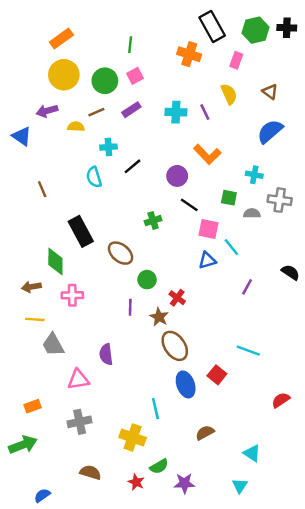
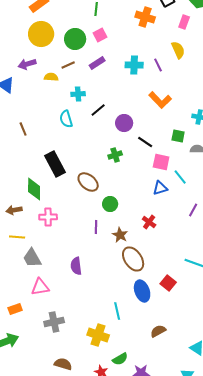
purple circle: (177, 176) -> (124, 123), moved
red cross: (177, 298) -> (149, 222), moved
pink triangle: (78, 380) -> (40, 287), moved

